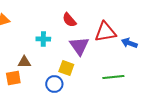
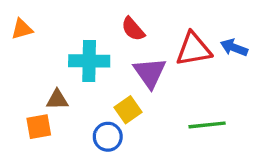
cyan cross: (43, 39) -> (89, 61), size x1.6
blue arrow: (129, 43) -> (234, 48), moved
yellow square: (66, 68) -> (128, 110), turned 35

